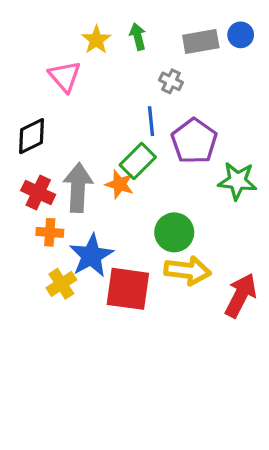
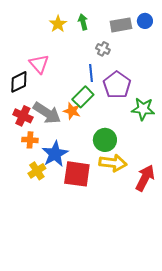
pink triangle: (65, 76) -> (39, 64), moved
gray arrow: (78, 188) -> (47, 113), turned 120

